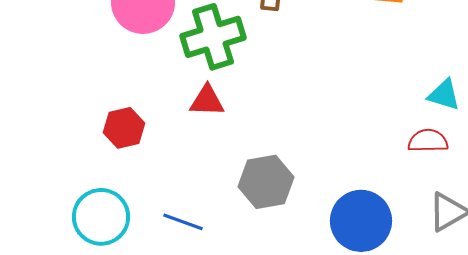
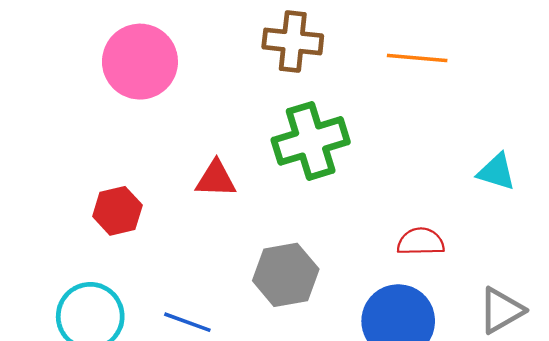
green cross: (213, 37) -> (311, 141), moved
red semicircle: (428, 141) -> (421, 242), moved

